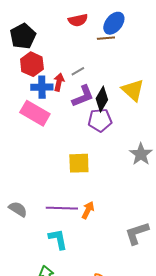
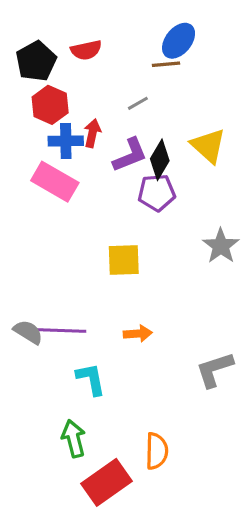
red semicircle: (78, 20) -> (86, 50), moved
gray line: (78, 71) -> (138, 103), moved
purple line: (62, 208) -> (61, 330), moved
orange arrow: (88, 210) -> (138, 334), turned 60

